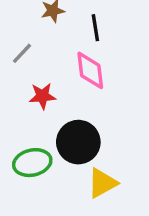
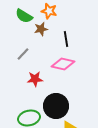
pink diamond: (90, 70) -> (63, 64), turned -70

